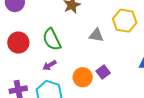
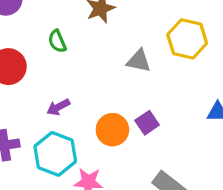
green semicircle: (52, 39) -> (57, 41), moved, size x0.6

